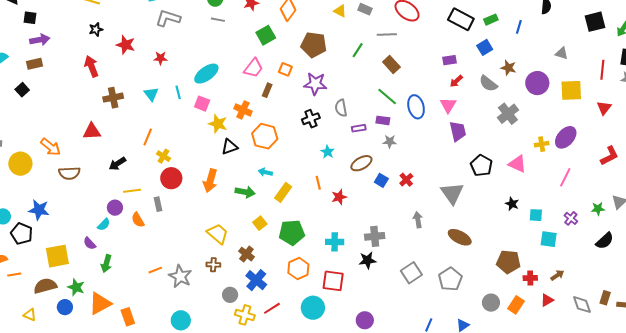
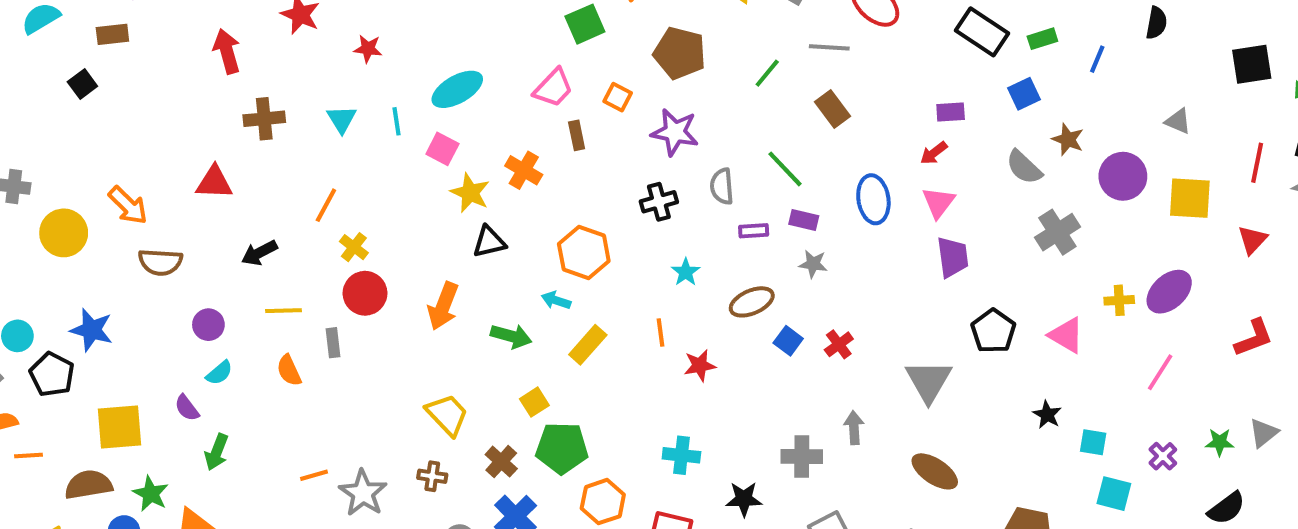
red arrow: (456, 81) -> (934, 153), moved
brown rectangle: (267, 90) -> (577, 135), turned -40
green line: (387, 96) -> (785, 169), moved
orange hexagon: (265, 136) -> (584, 252), moved
purple circle: (115, 208) -> (208, 325), moved
green pentagon: (292, 232) -> (562, 448), moved
gray cross: (375, 236) -> (802, 457), moved

